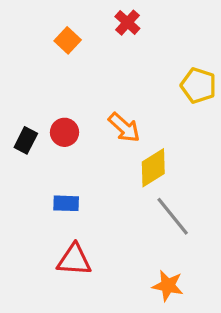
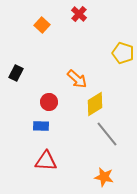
red circle: (65, 132) -> (49, 102), moved
black rectangle: (26, 140) -> (16, 73), moved

